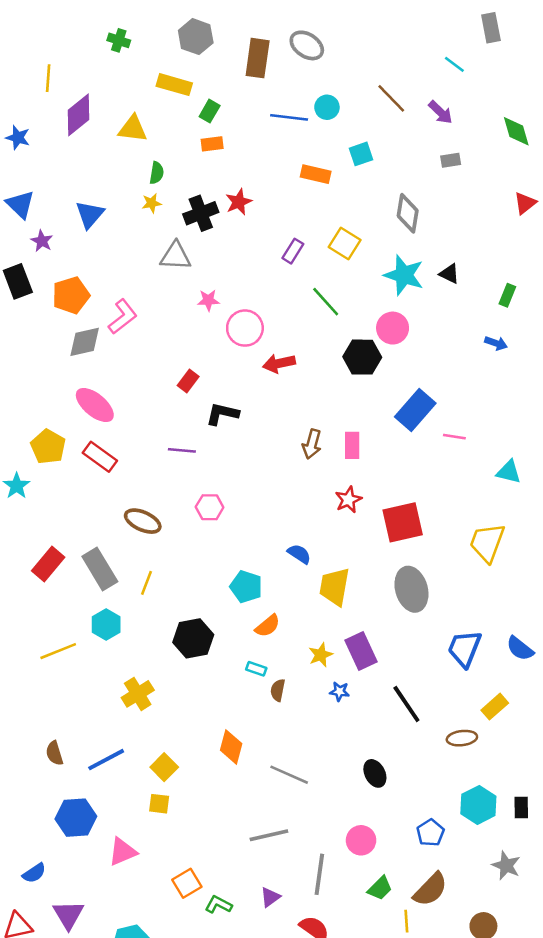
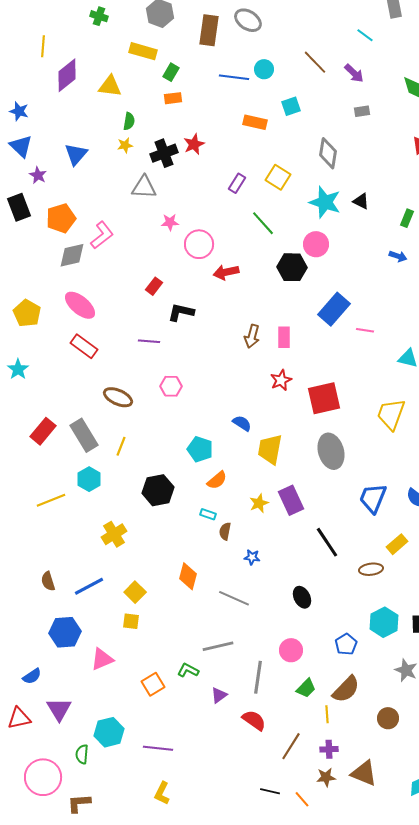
blue star: (18, 138) -> (19, 111), moved
yellow pentagon: (48, 447) -> (27, 313), moved
blue star: (340, 691) -> (252, 557), moved
green L-shape: (218, 905) -> (188, 670), moved

